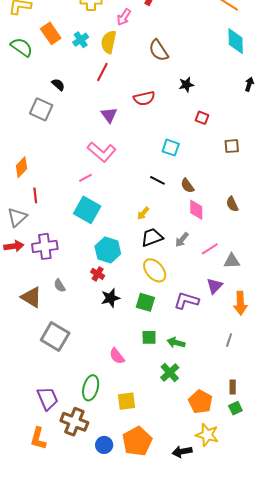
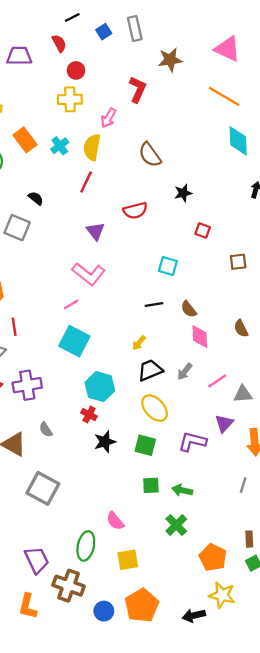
black line: (157, 180) -> (154, 304), turned -35
pink semicircle: (117, 356) -> (115, 521), moved

